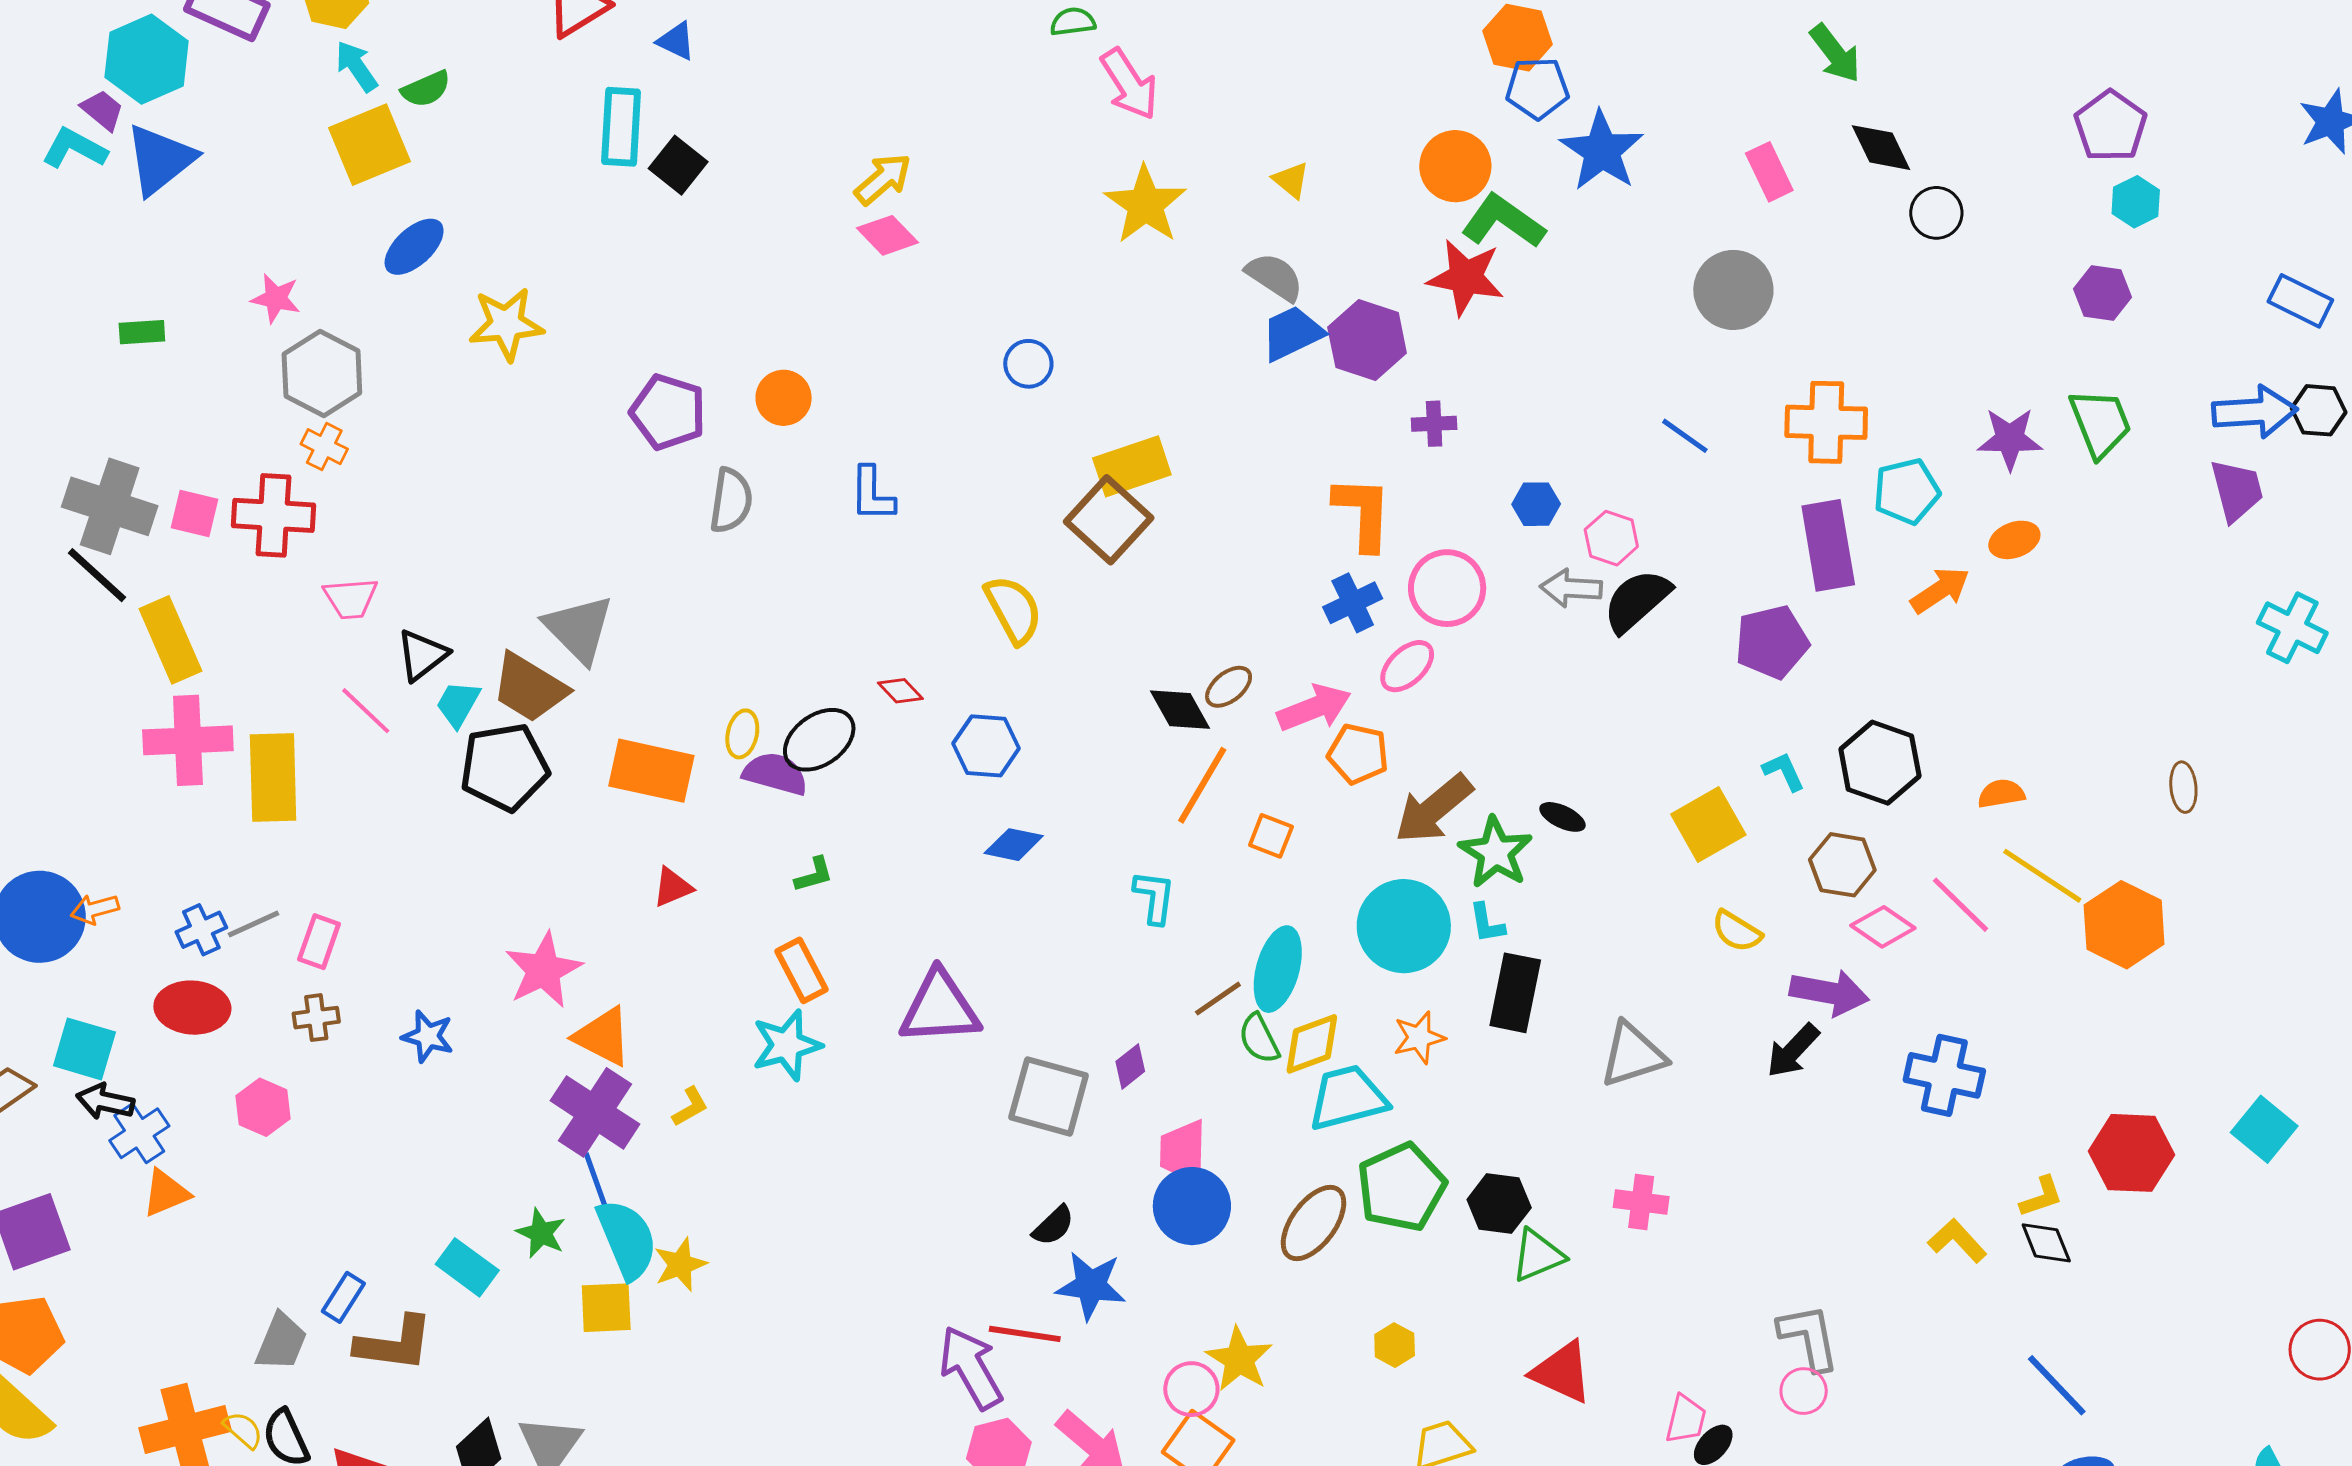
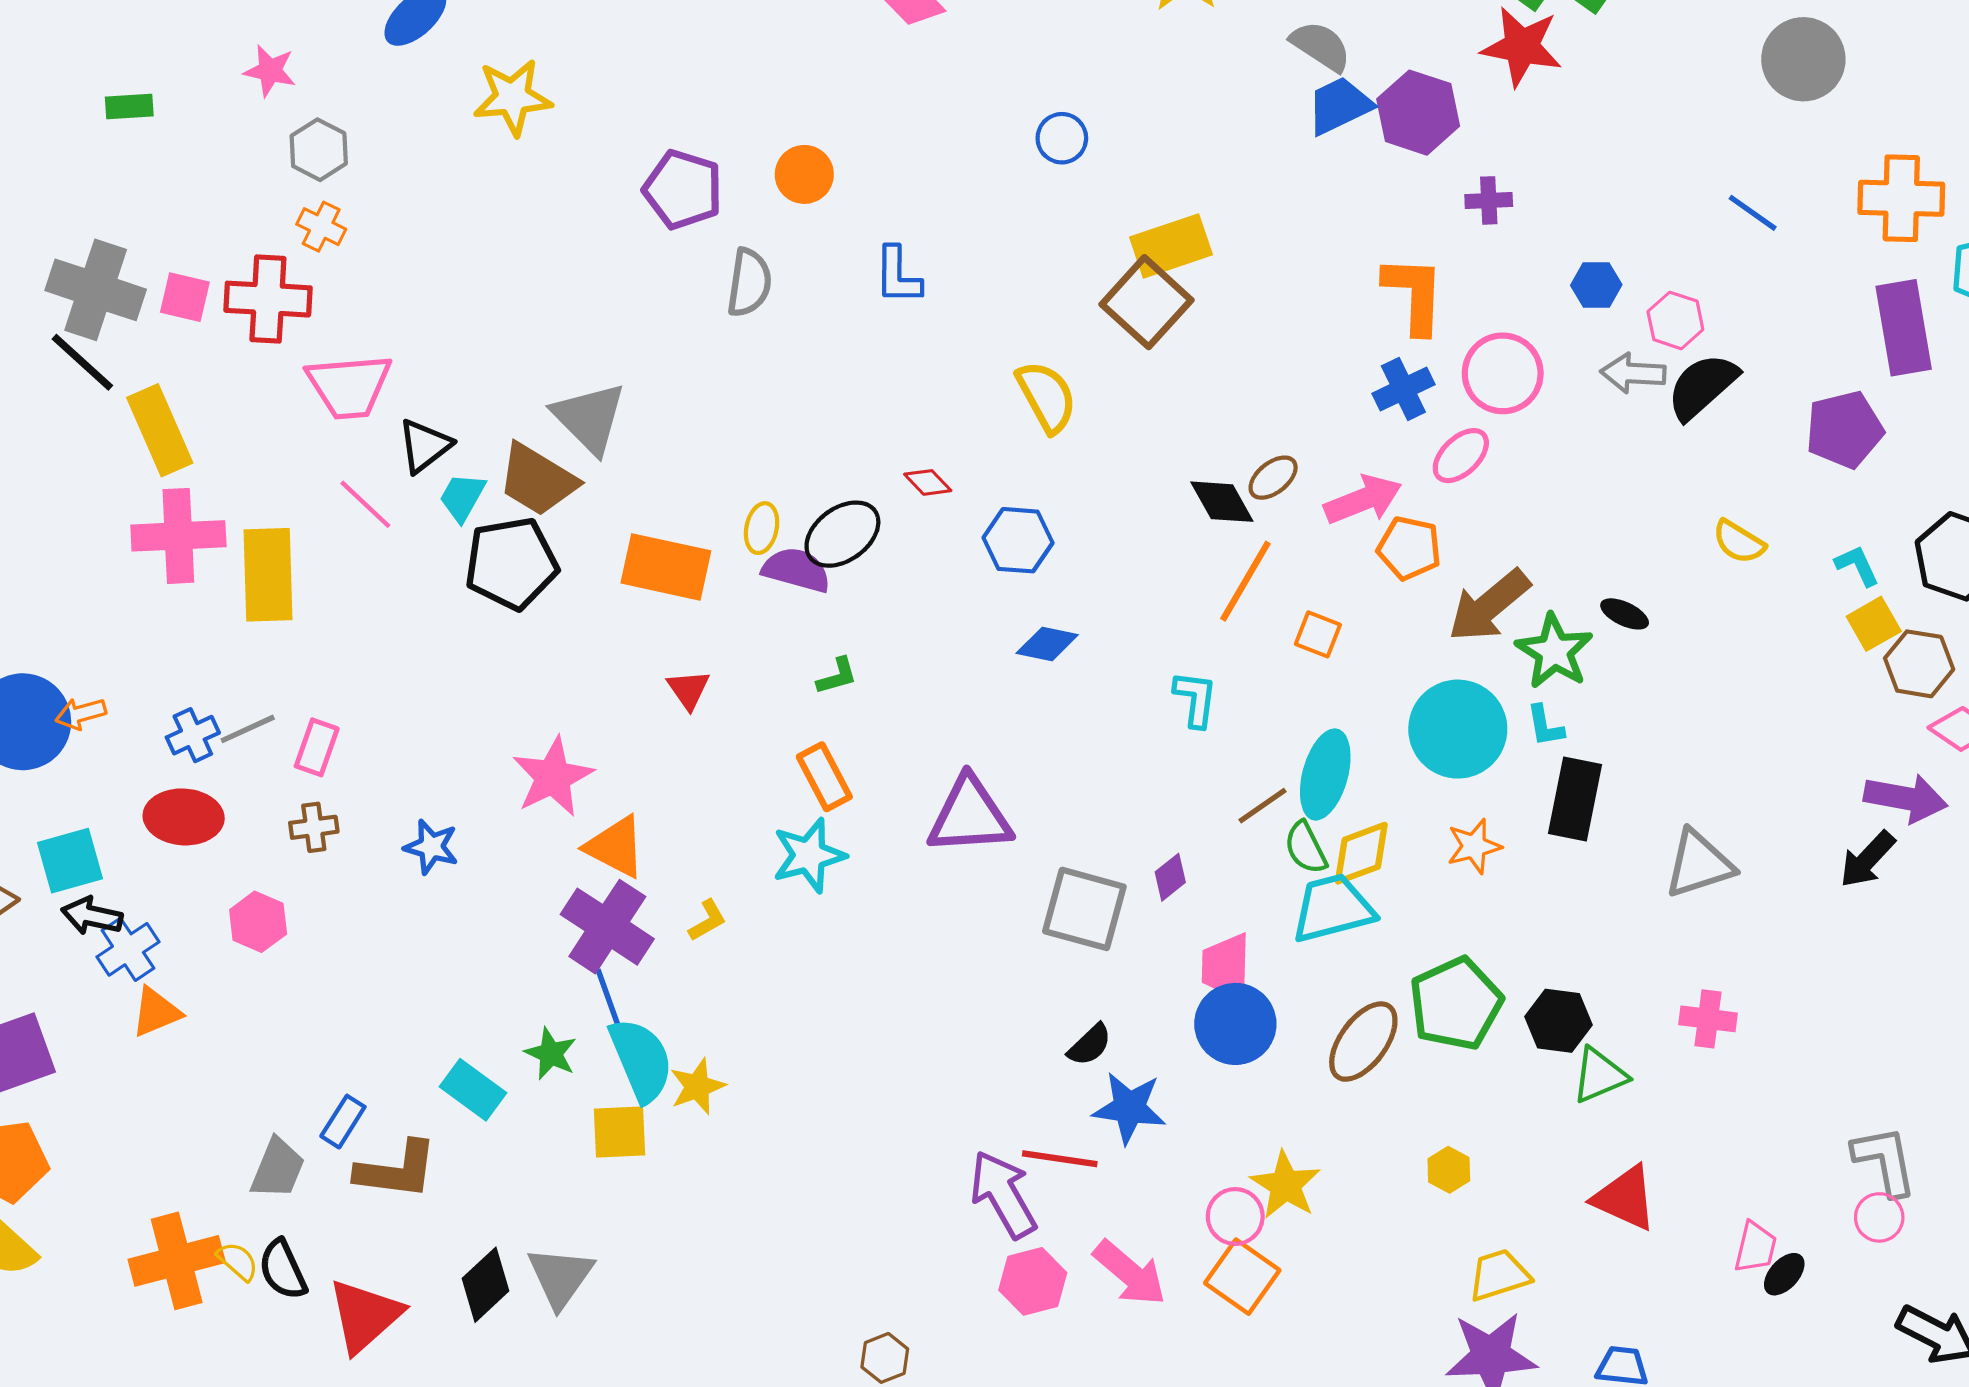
gray hexagon: (322, 374) -> (319, 150), size x0.7
pink trapezoid: (350, 598) -> (349, 386), size x1.5
yellow square: (1708, 825) -> (1874, 624), moved, size x0.7
red triangle: (673, 887) -> (688, 690), turned -42
yellow semicircle: (1737, 931) -> (1739, 542), moved
cyan square: (84, 1049) -> (70, 861), turned -32
cyan trapezoid: (1348, 1098) -> (1333, 908), moved

